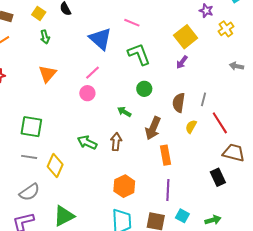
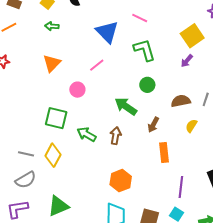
green arrow: (45, 37) -> (52, 26), turned 104
pink circle: (87, 93) -> (77, 90), moved
brown semicircle: (179, 103) -> (181, 101), turned 66
green arrow: (124, 112) -> (126, 106), size x1.6
green square: (31, 127) -> (56, 118), moved
brown arrow: (153, 128) -> (153, 125), size x0.7
gray line: (29, 157) -> (26, 154), moved
purple line: (168, 190) -> (181, 187), moved

